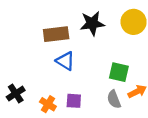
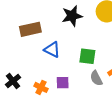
brown rectangle: (56, 34) -> (30, 29), moved
green square: (119, 72) -> (87, 56), moved

